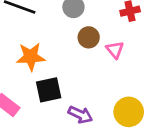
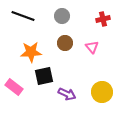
brown circle: (89, 37) -> (65, 43), moved

